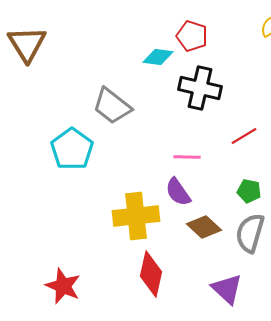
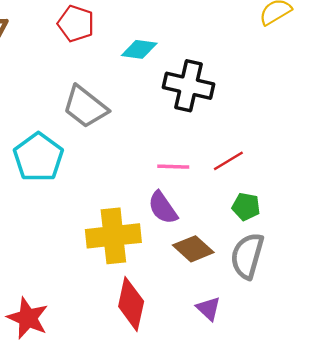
red pentagon: (192, 36) -> (76, 24), moved
red line: (244, 136) -> (228, 161), moved
purple triangle: (227, 289) -> (208, 309), moved, size x0.7

